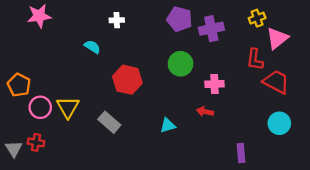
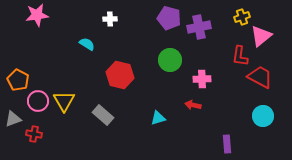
gray triangle: (14, 149) -> (13, 119), moved, turned 42

